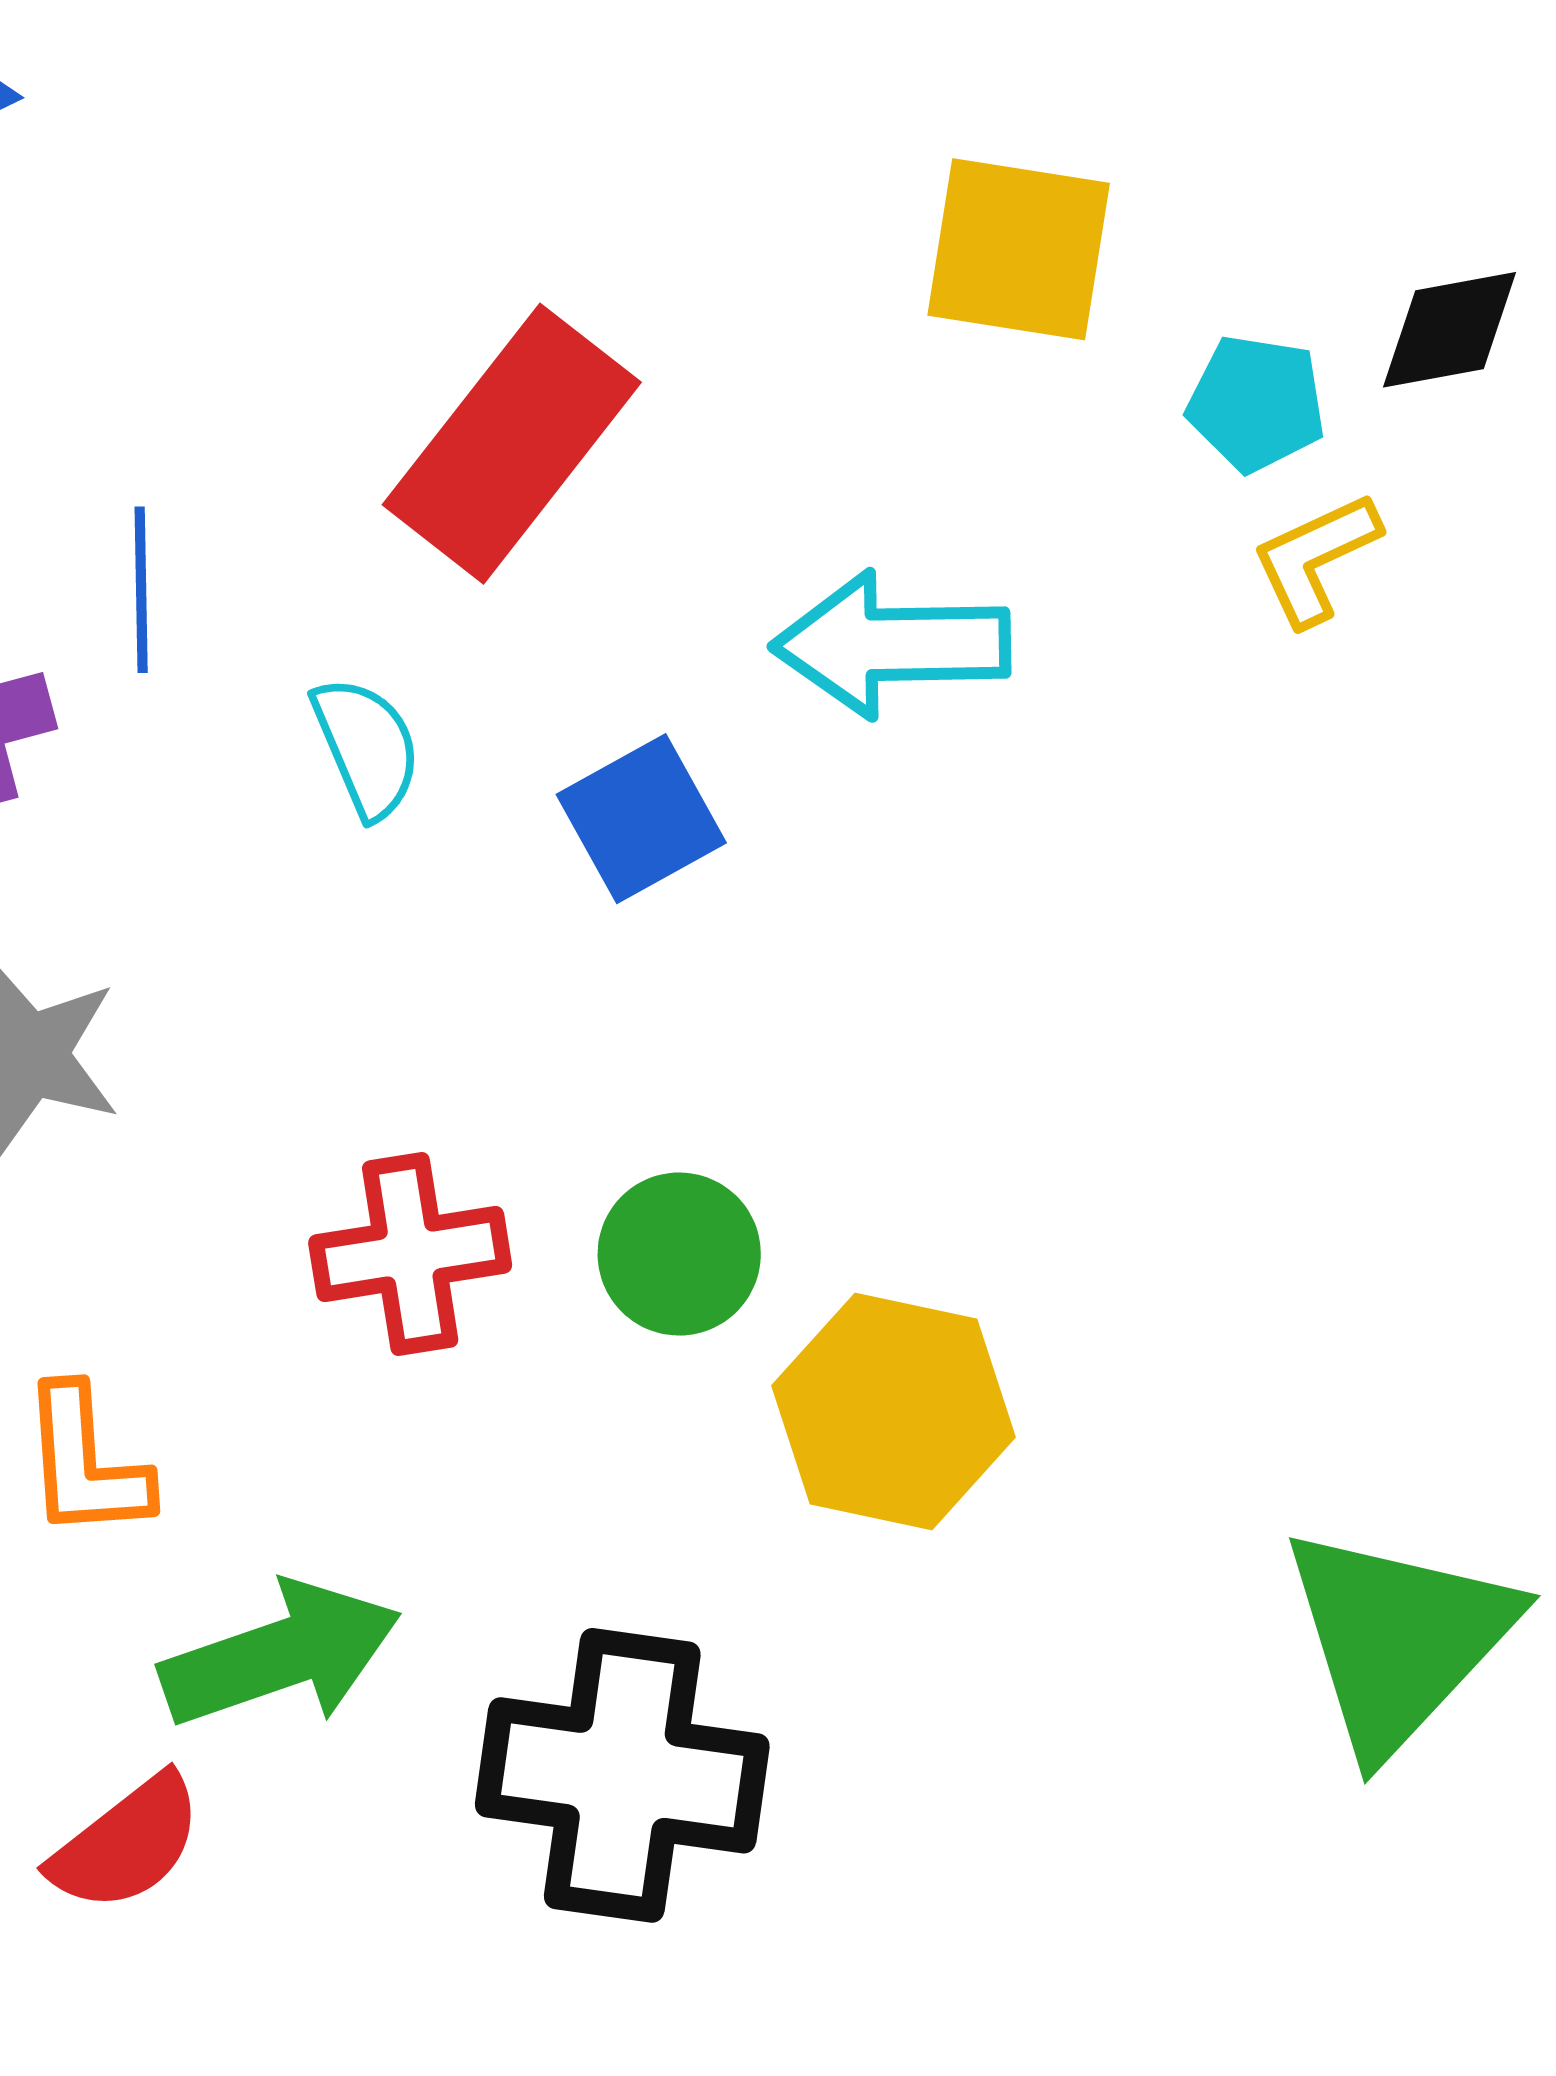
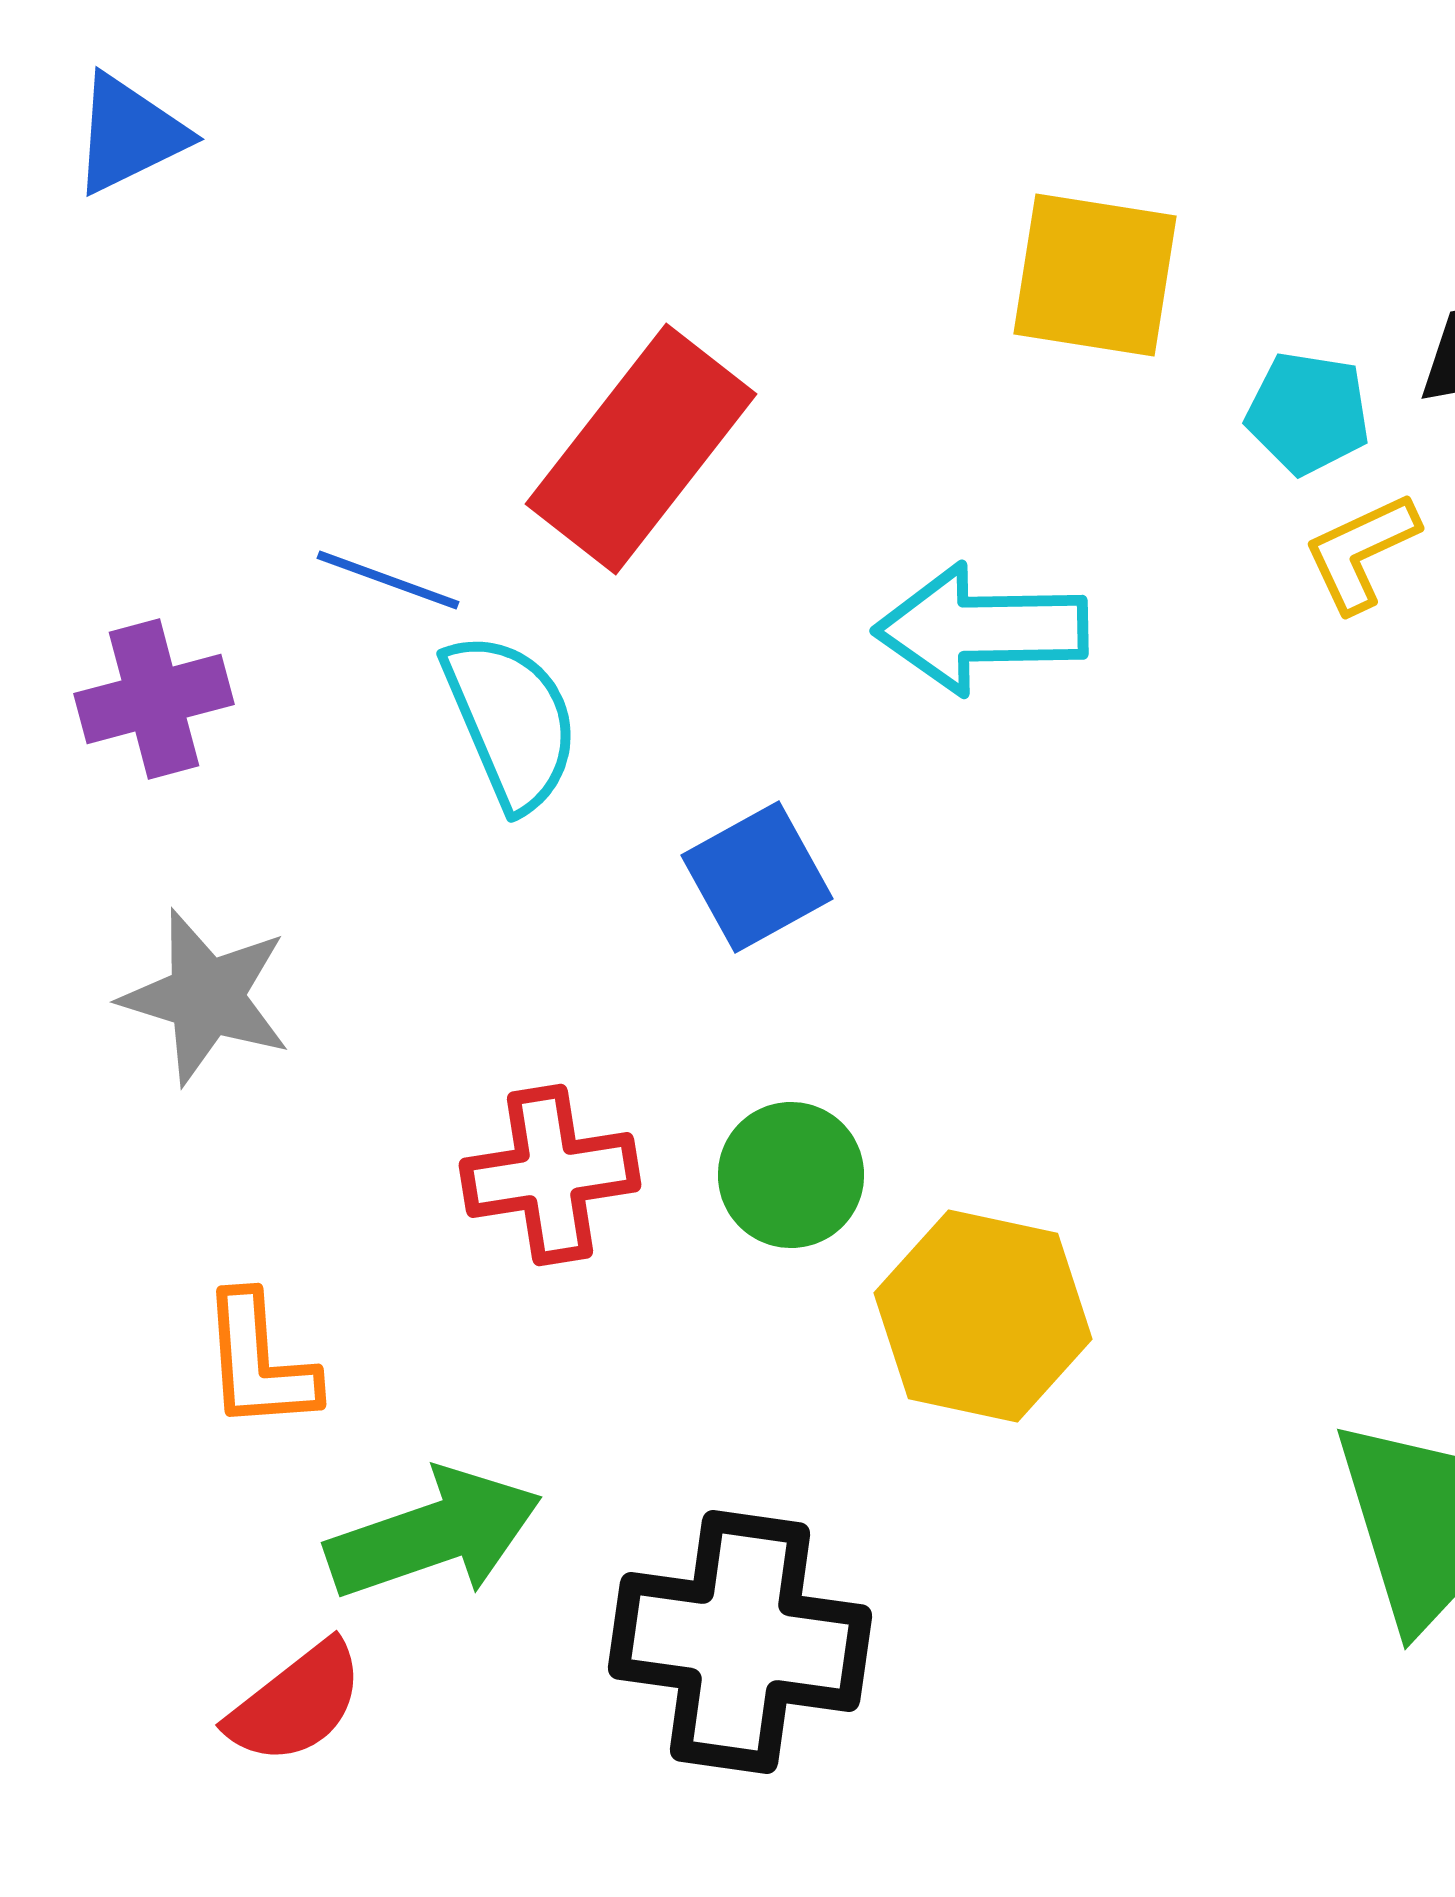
blue line: (141, 590) -> (388, 580), moved, turned -69
cyan semicircle: (367, 747) -> (511, 721), size x1.4
blue square: (641, 819) -> (757, 877), moved

